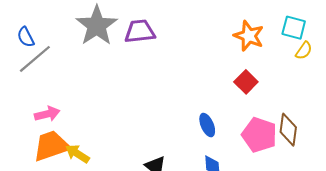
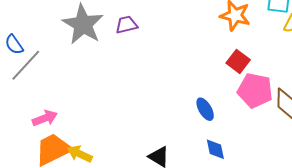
purple trapezoid: (140, 31) -> (126, 25), size x0.7
pink pentagon: (259, 135) -> (255, 90), moved

